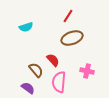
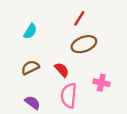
cyan semicircle: (26, 27) -> (30, 31), turned -40
brown semicircle: (36, 70) -> (30, 68), moved, turned -77

